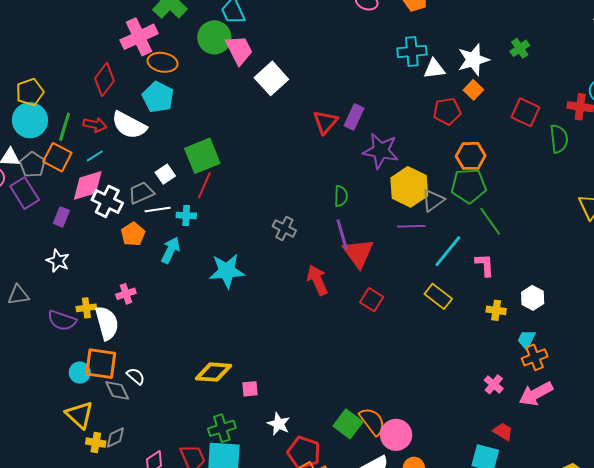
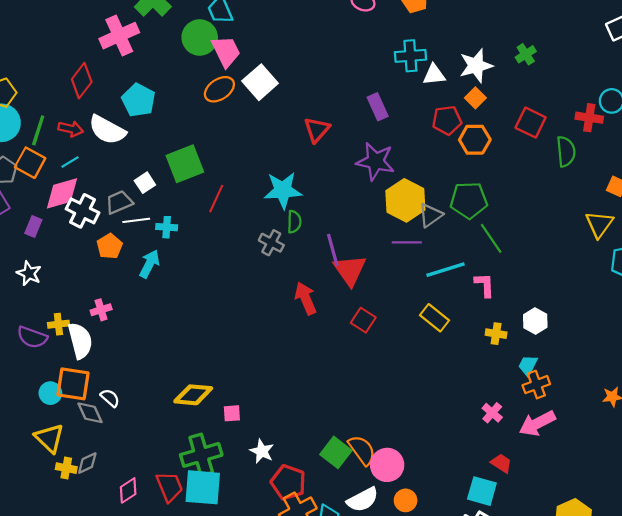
orange ellipse: (163, 62) -> (219, 89), moved, turned -44
purple rectangle: (354, 117) -> (378, 107), moved, turned -50
orange hexagon: (471, 156) -> (475, 140), moved
red line: (204, 185) -> (216, 199), moved
green semicircle: (341, 196) -> (294, 222), moved
cyan line: (448, 251) -> (446, 270), turned 33
cyan star: (227, 271) -> (283, 190), moved
green cross: (222, 428) -> (201, 455), size x1.4

